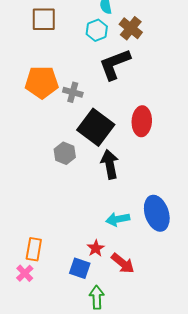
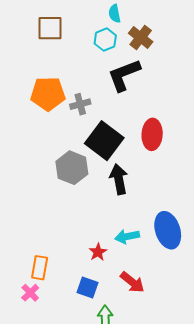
gray cross: (73, 92) -> (80, 104), turned -30
gray hexagon: (65, 153) -> (72, 168), size x1.4
red star: (96, 248) -> (98, 252), moved

